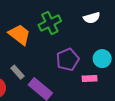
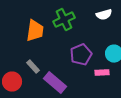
orange trapezoid: (20, 35) -> (35, 31), turned 60

